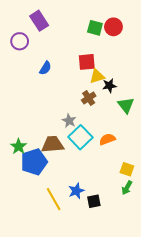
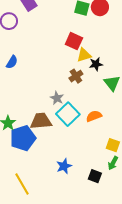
red square: (87, 62) -> (74, 41), turned 30
blue semicircle: (45, 68) -> (12, 62), moved
yellow line: (54, 199) -> (22, 184), moved
black square: (94, 201) -> (95, 176), moved, turned 32

